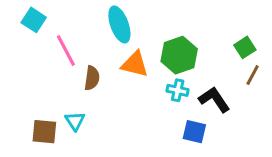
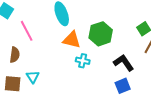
brown semicircle: (92, 78) -> (15, 55), moved
cyan cross: (178, 90) -> (83, 61), moved
blue square: (194, 132) -> (123, 86), moved, turned -35

